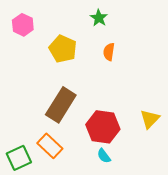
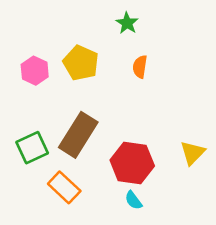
pink hexagon: (23, 25) -> (35, 71), moved
green square: (19, 158) -> (32, 148), moved

